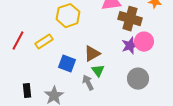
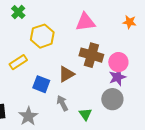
brown cross: (130, 19) -> (91, 55), moved
purple star: (130, 46) -> (117, 77), moved
green triangle: (98, 71) -> (85, 114), moved

